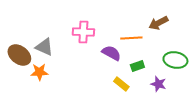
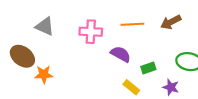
orange line: (131, 38) -> (132, 24), moved
gray triangle: (44, 47) -> (45, 26), moved

